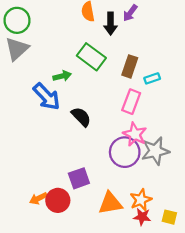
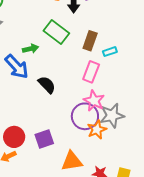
red circle: (58, 200) -> (14, 137), moved
orange star: (141, 200) -> (97, 130), moved

